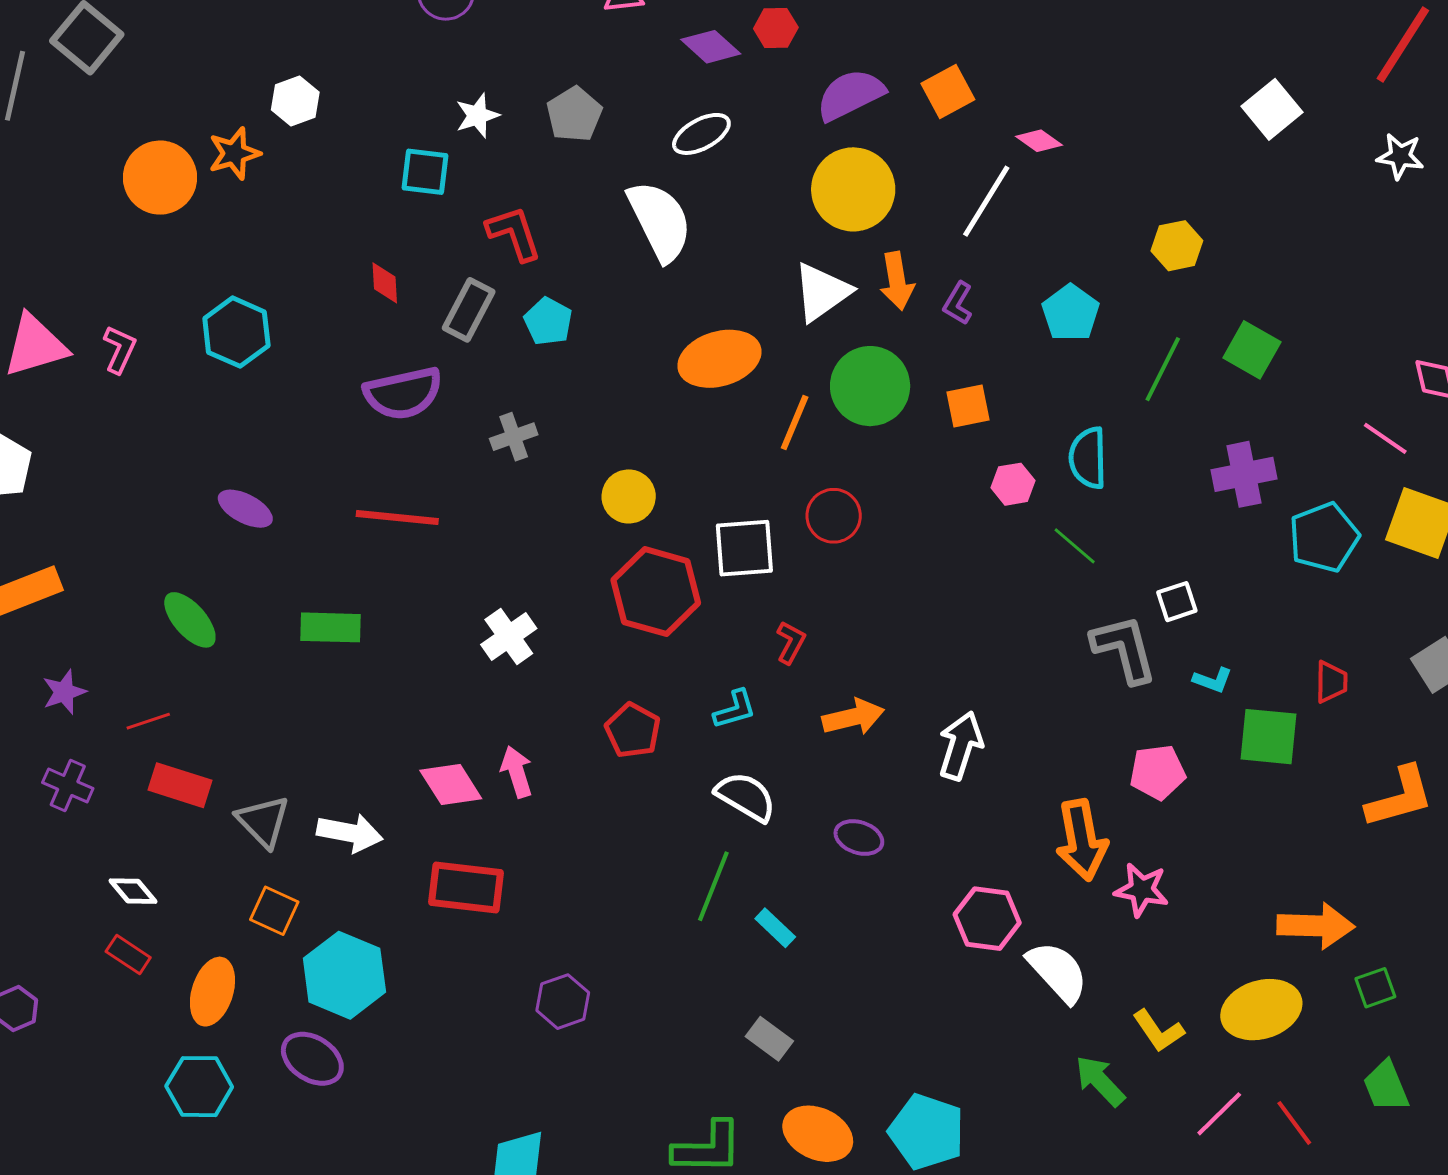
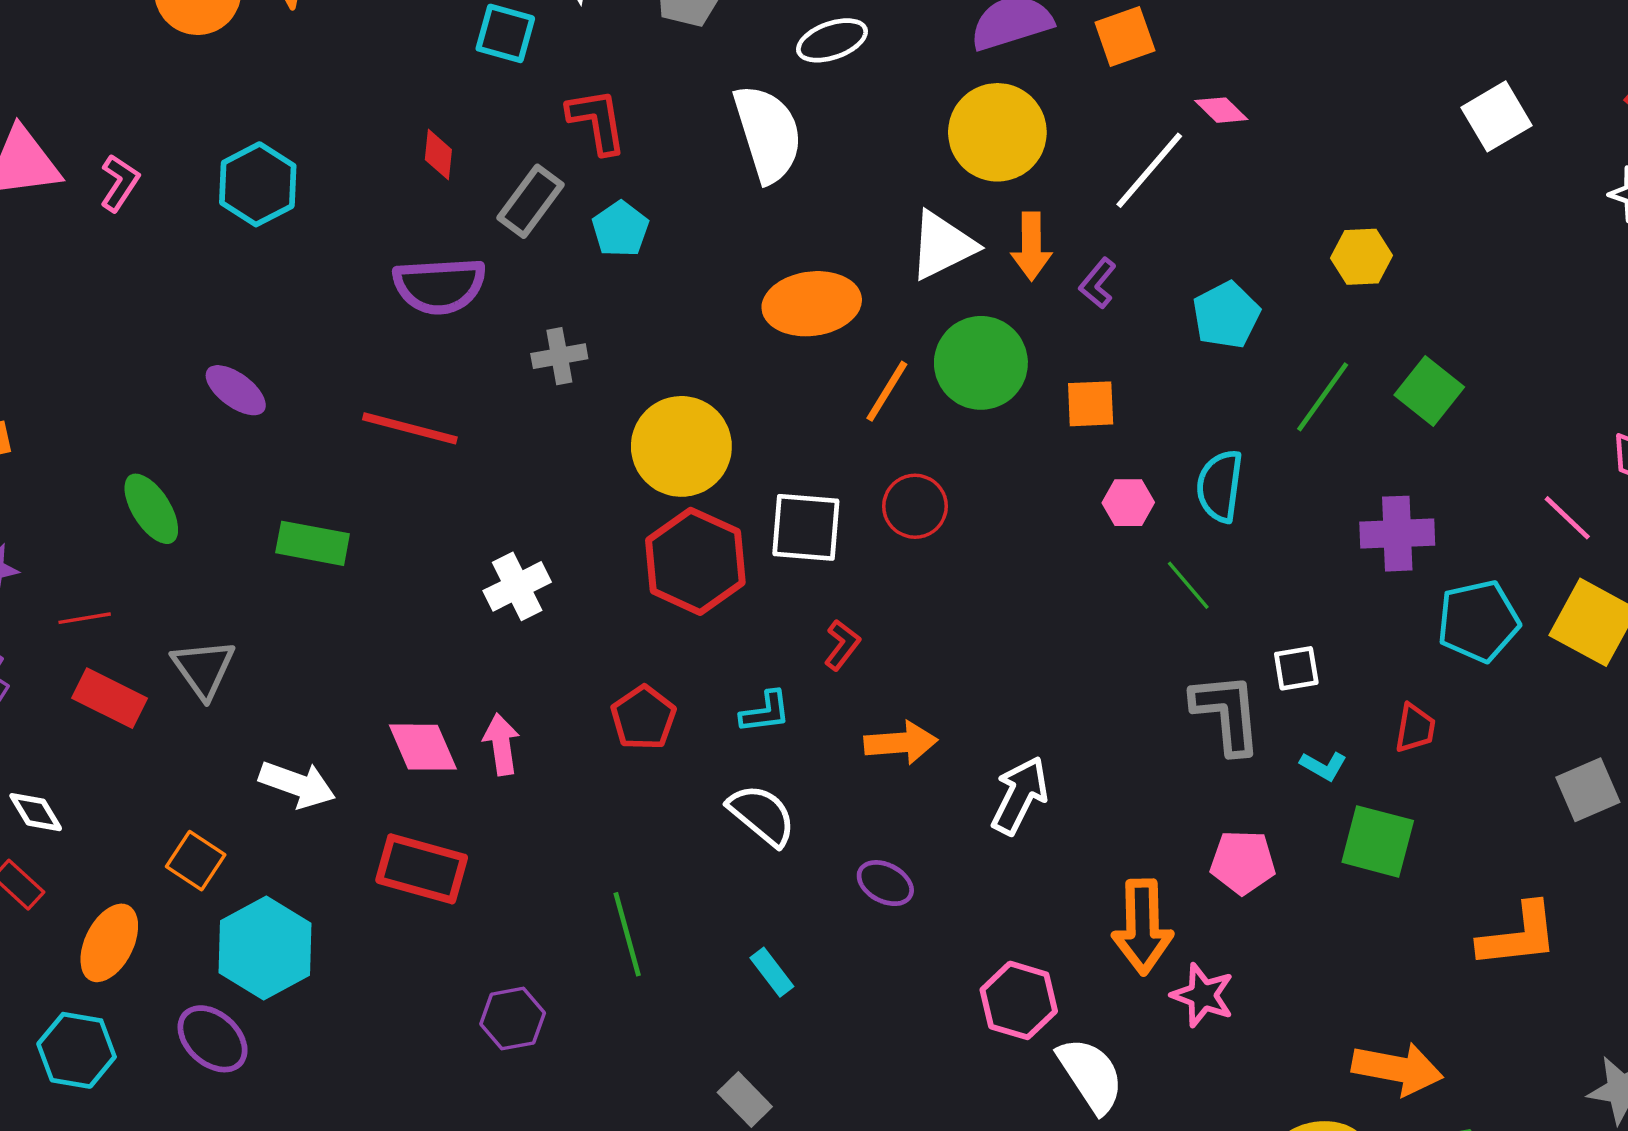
yellow circle: (629, 496) -> (681, 446), size x1.6
red trapezoid: (1331, 682) -> (1415, 728), moved
gray triangle: (263, 821) -> (204, 669), moved
green line: (713, 886) -> (627, 934), moved, turned -46

